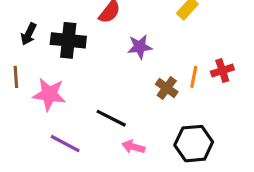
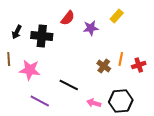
purple star: (140, 47) -> (91, 28), moved
red cross: (222, 71) -> (139, 65), moved
pink arrow: (133, 147) -> (94, 103), moved

